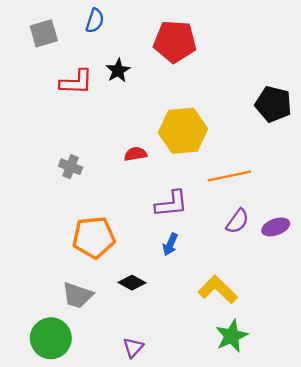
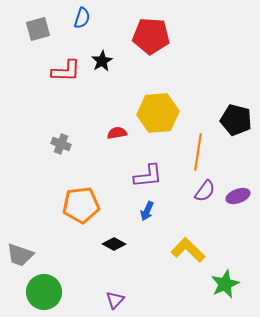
black pentagon: (273, 104) -> (236, 120), moved
orange line: (229, 176) -> (198, 152), turned -69
gray trapezoid: (77, 295) -> (20, 255), moved
green star: (232, 336) -> (225, 284), moved

